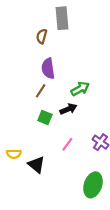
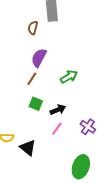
purple semicircle: (48, 68) -> (39, 58), turned 36
black arrow: (68, 109) -> (58, 110), moved

